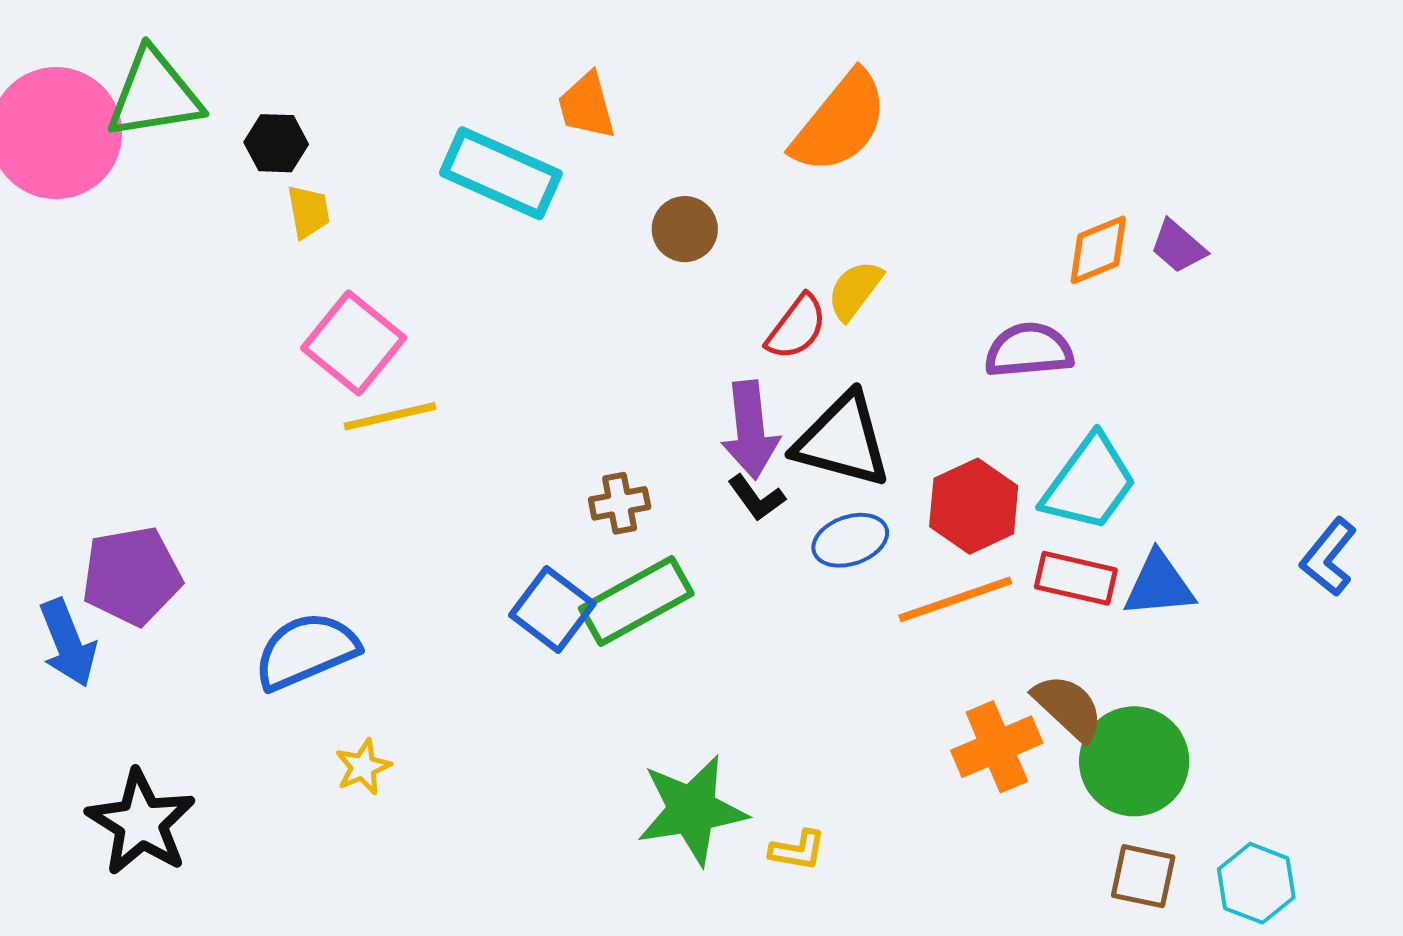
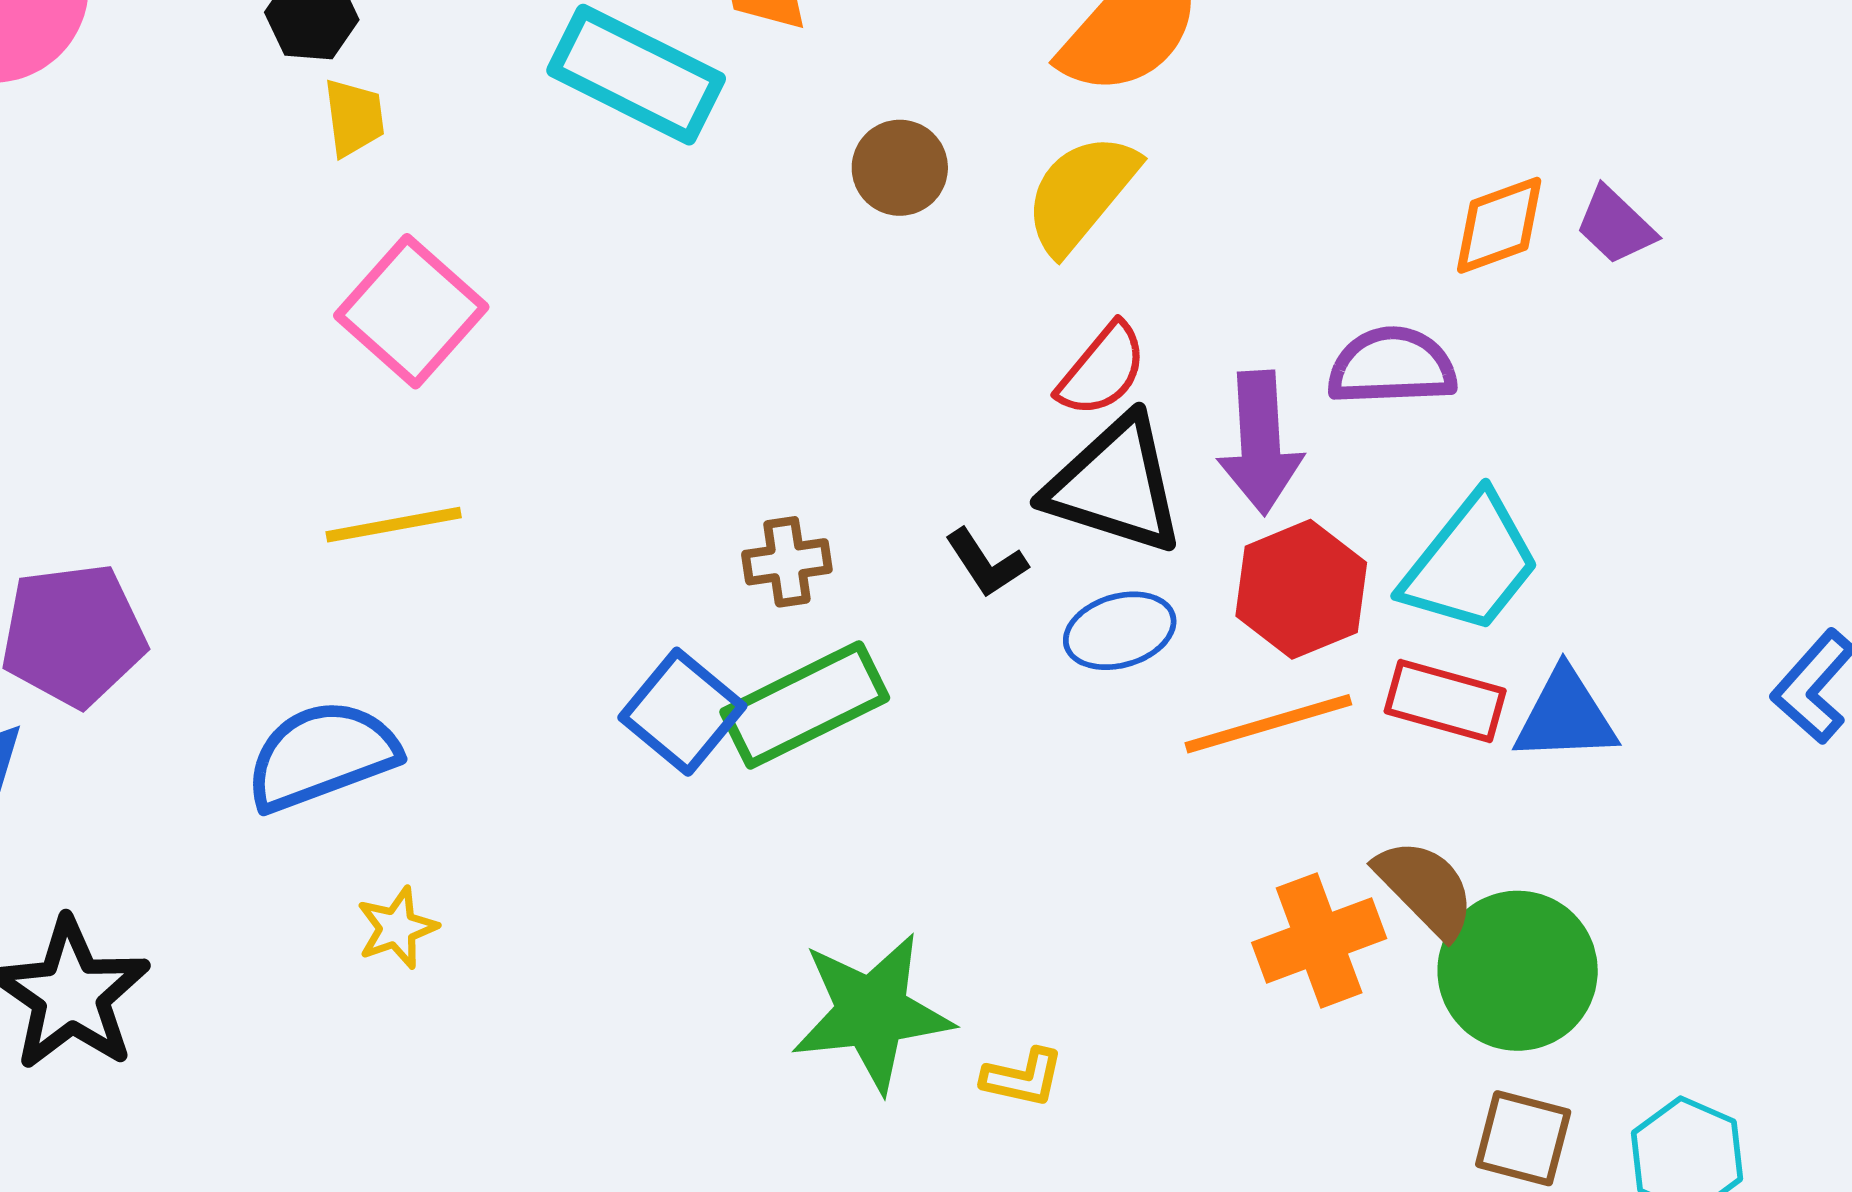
yellow semicircle: (855, 290) -> (1081, 193), moved, size x1.4
red semicircle: (796, 327) -> (1102, 370), moved
yellow line: (390, 416) -> (394, 525), moved
purple arrow: (750, 430) -> (1260, 443), moved

